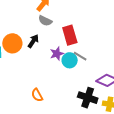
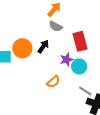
gray line: (80, 56) -> (85, 91), moved
orange semicircle: (37, 95) -> (53, 82), moved, turned -104

